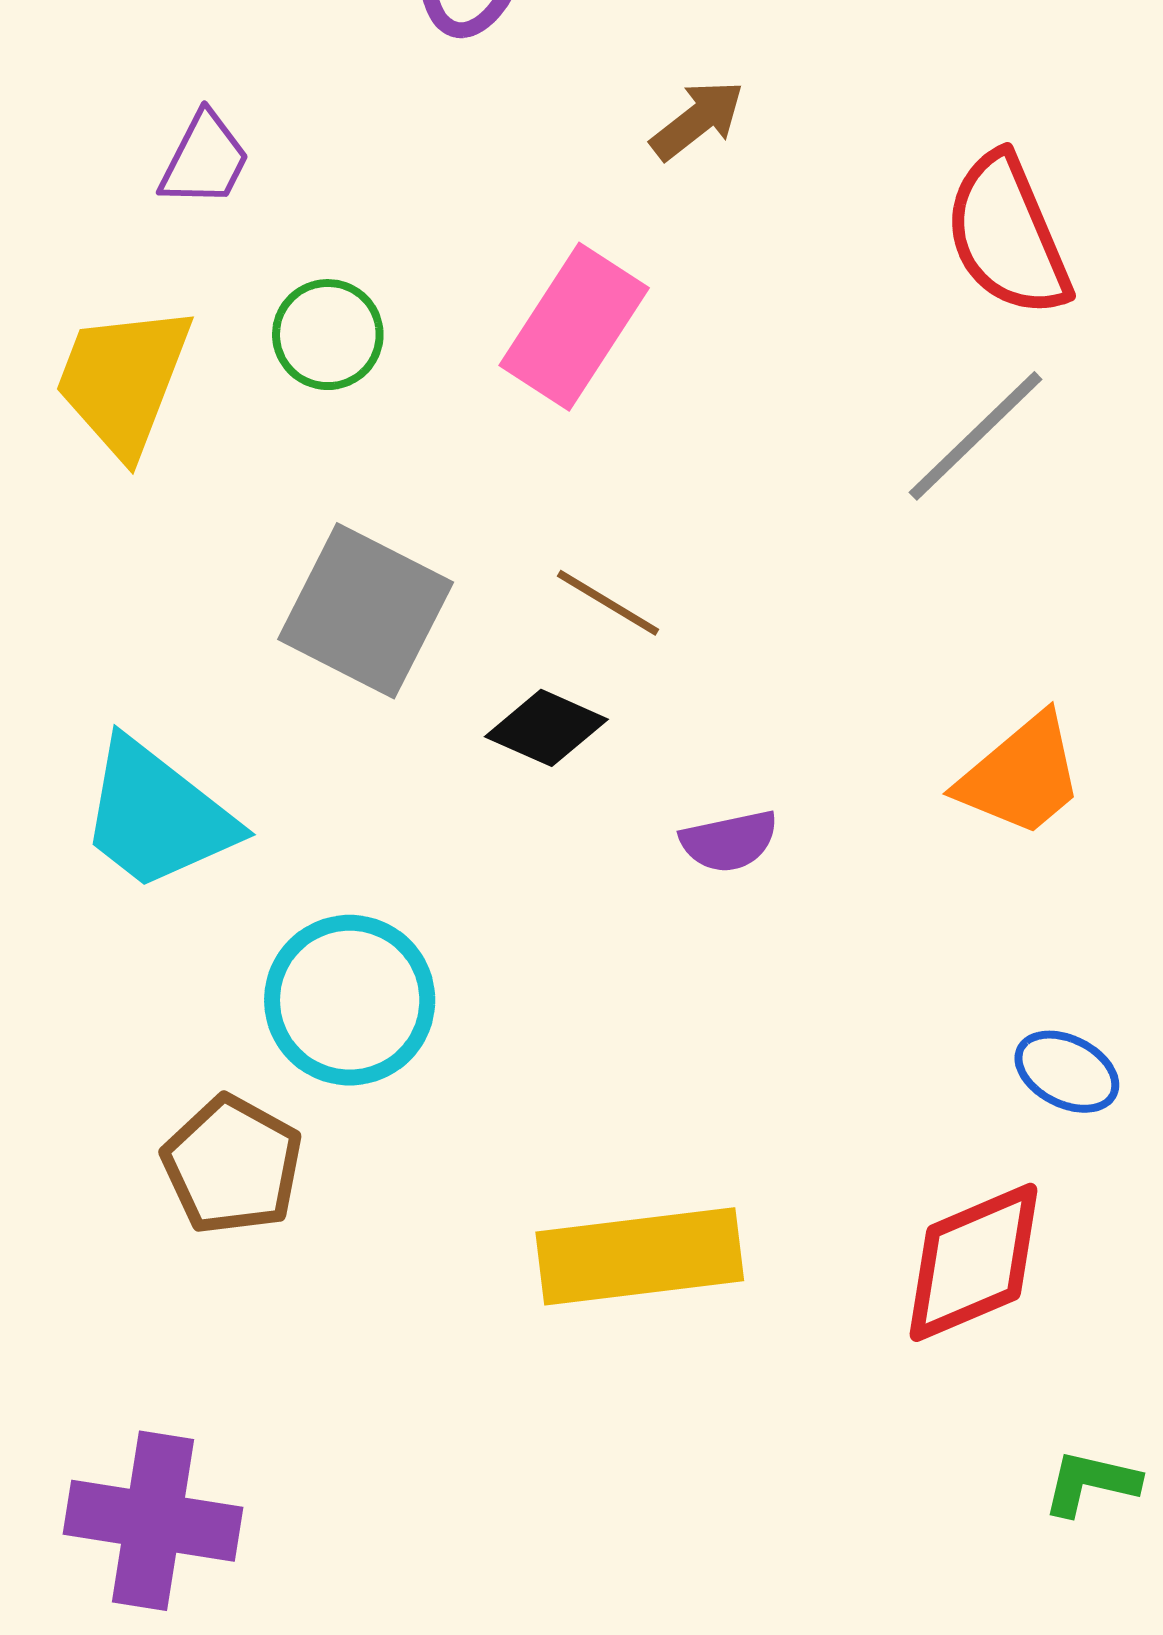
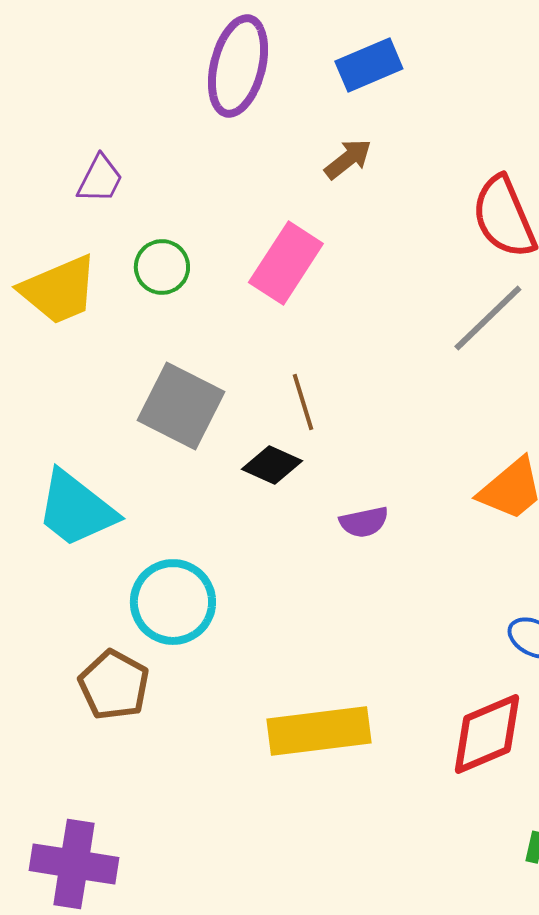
yellow trapezoid: (123, 380) -> (59, 290), turned -134
brown line: (608, 603) -> (303, 402), turned 42

